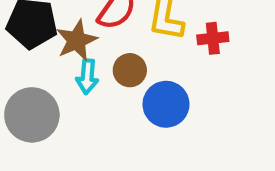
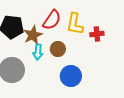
blue circle: (166, 104) -> (71, 76), moved

